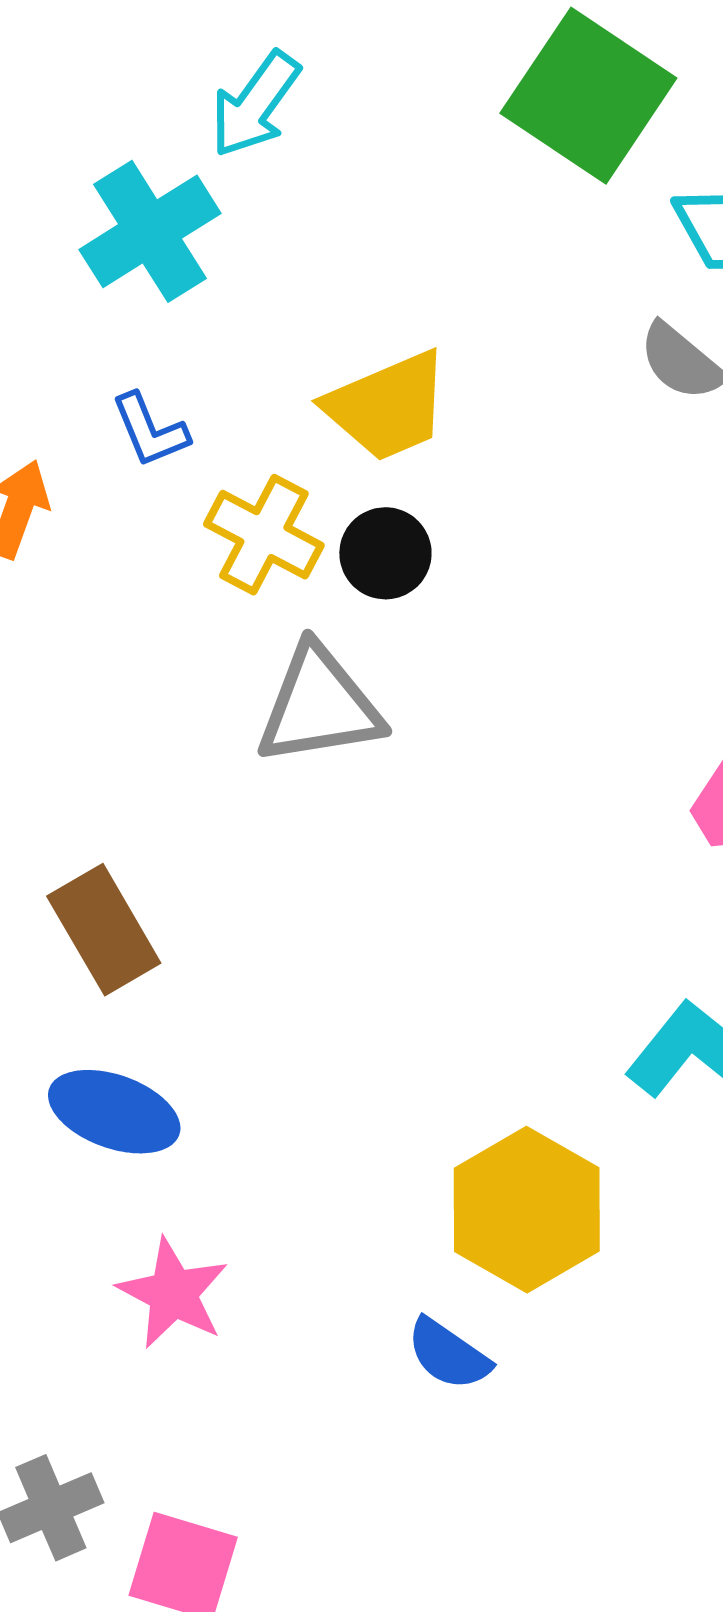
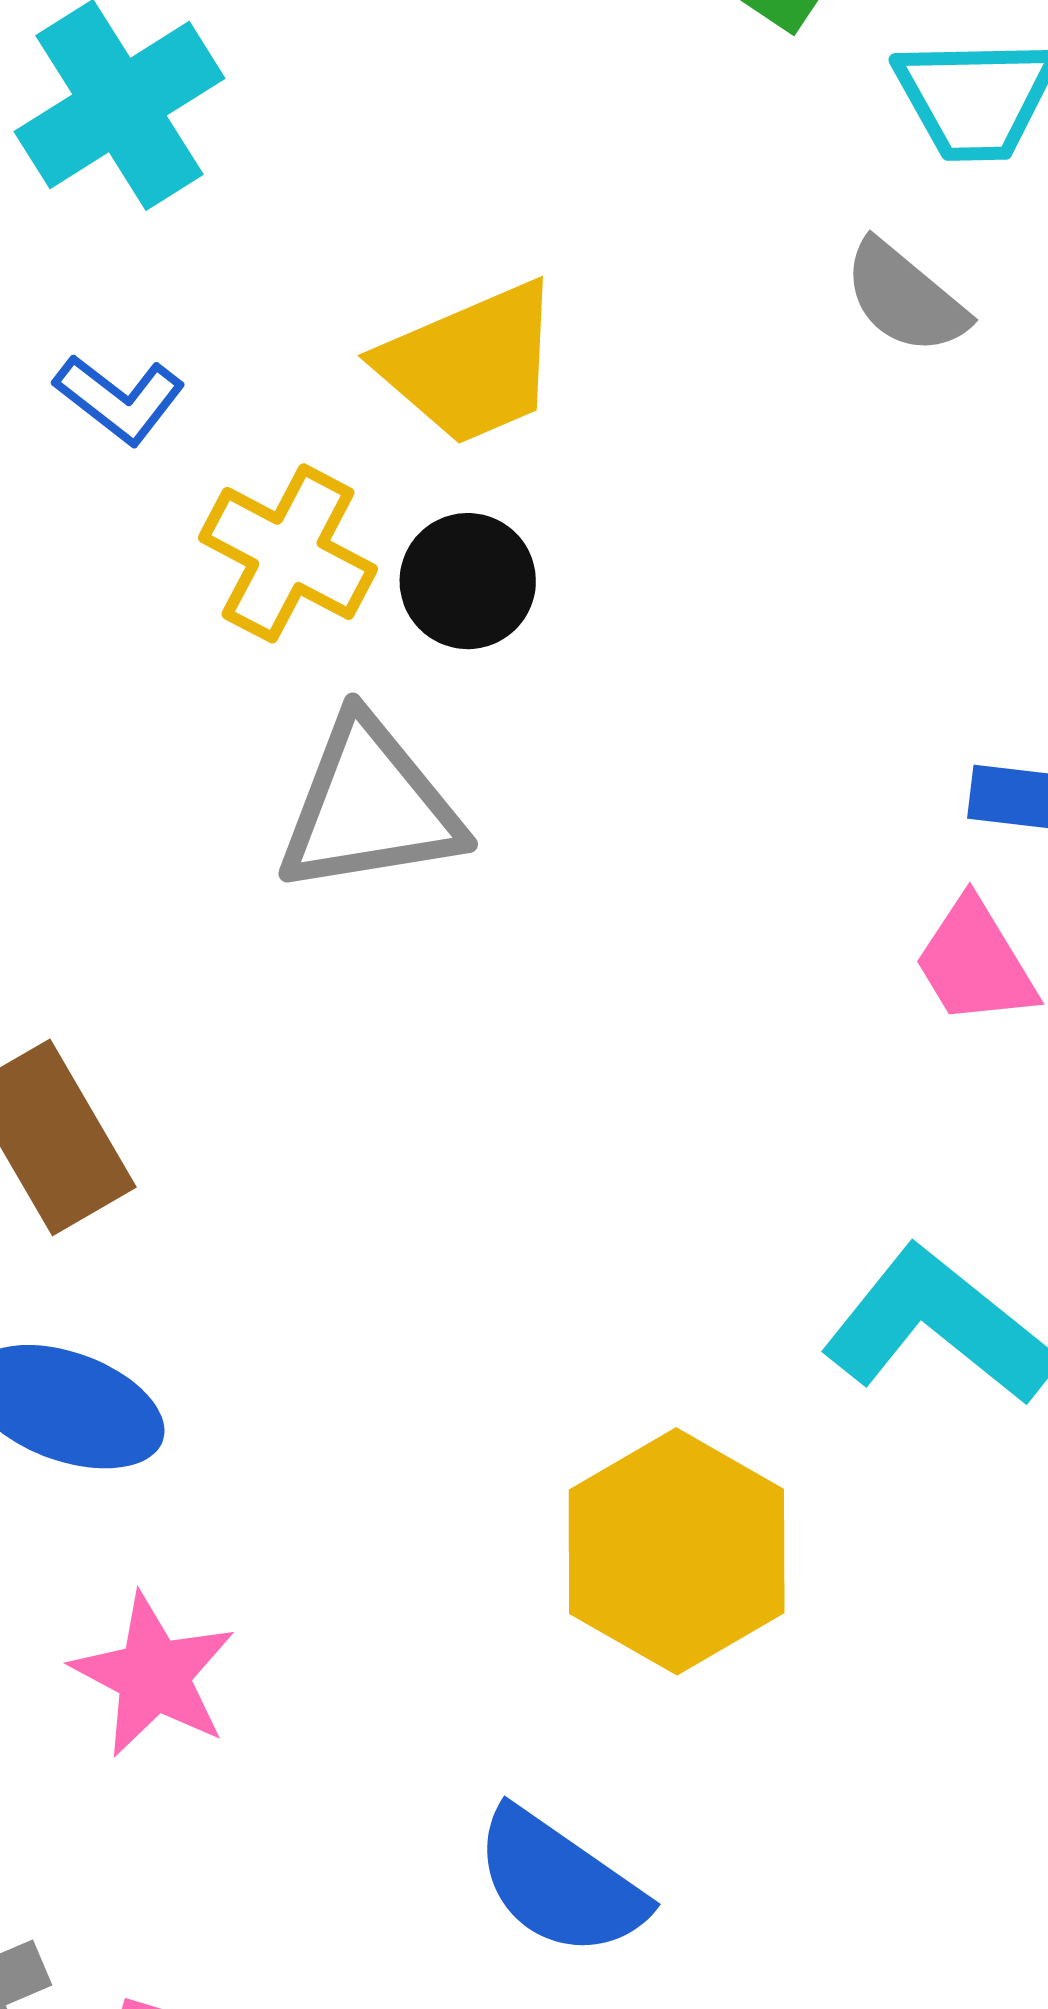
blue L-shape: (150, 430) -> (120, 399), turned -30
blue semicircle: (448, 1354) -> (560, 1883), moved, size x1.4

